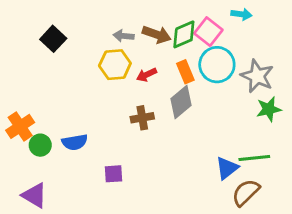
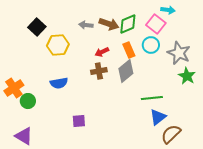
pink square: (208, 32) -> (156, 24), moved
yellow hexagon: (115, 65) -> (58, 45), moved
cyan circle: (217, 65) -> (151, 45), size x0.7
green star: (269, 109) -> (187, 76), turned -30
brown cross: (142, 118) -> (99, 71), moved
blue semicircle: (75, 142) -> (59, 83), moved
green line: (254, 158) -> (152, 98), moved

